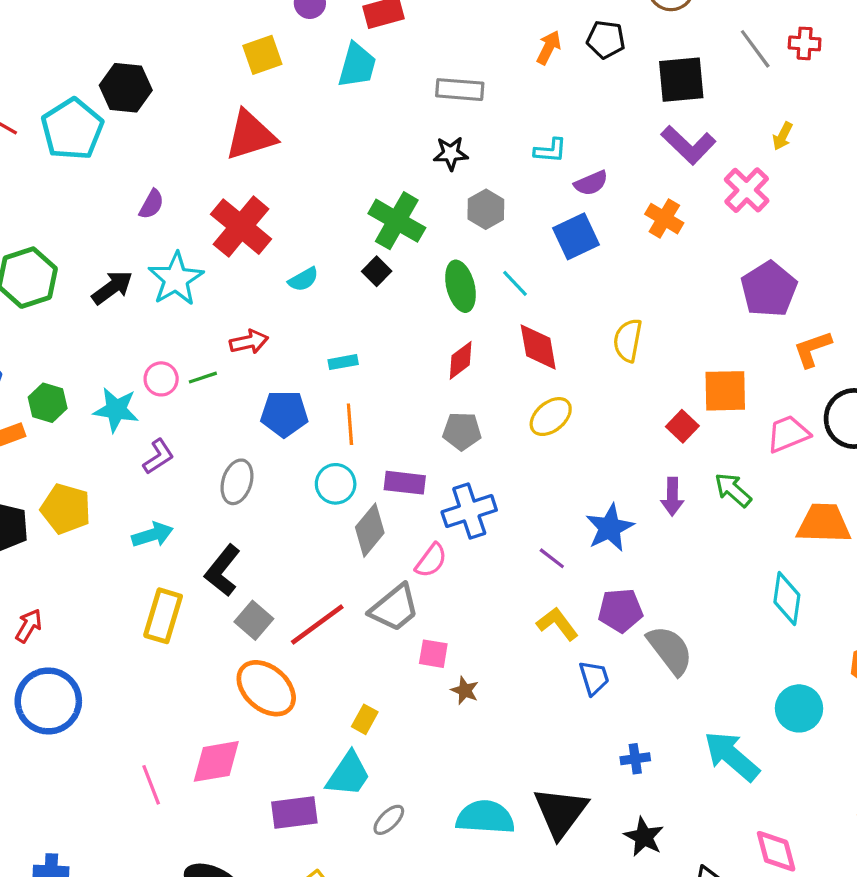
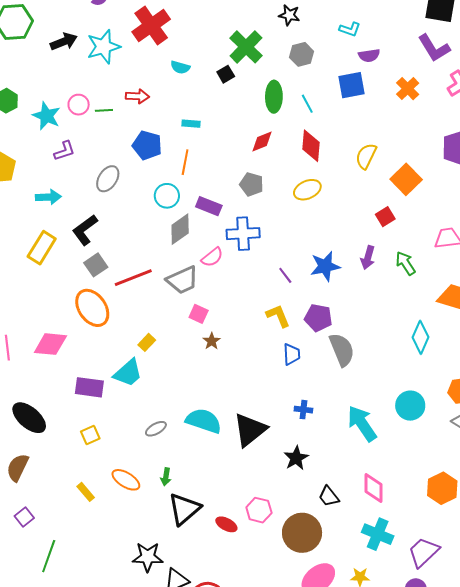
cyan semicircle: (303, 279) -> (180, 67), turned 30
orange square: (725, 391) -> (406, 179), moved, turned 32
gray ellipse: (389, 820) -> (156, 429), moved

